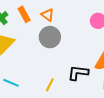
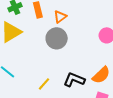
orange triangle: (48, 15) -> (60, 17), turned 32

